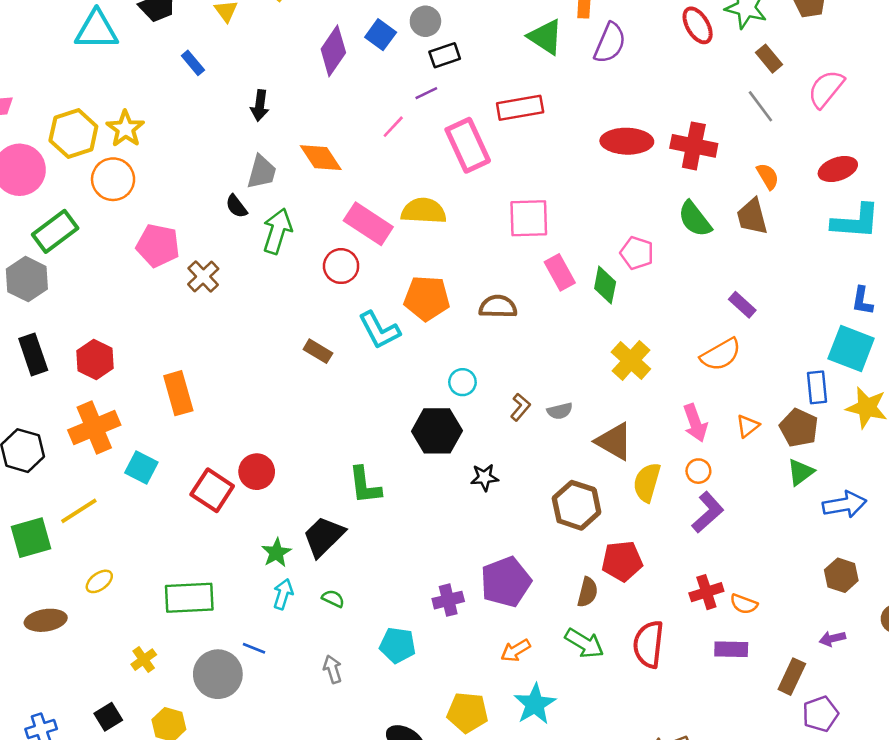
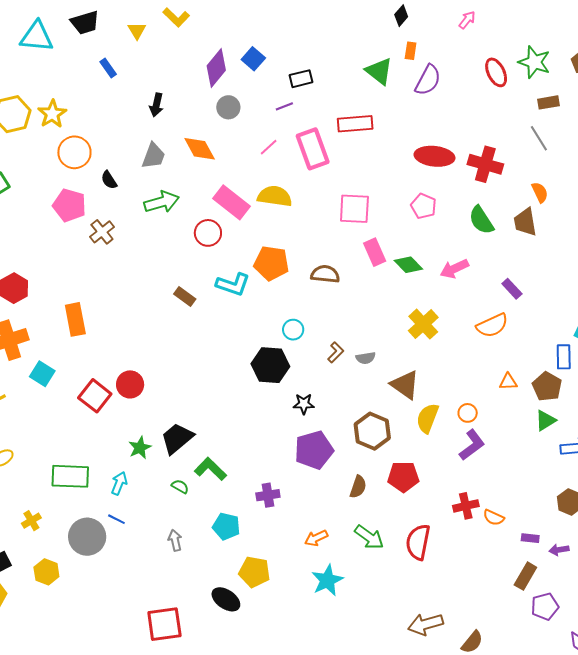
gray circle: (425, 21) -> (228, 107), moved
brown rectangle: (769, 59) -> (549, 102), turned -65
pink line: (393, 127) -> (269, 147), moved
orange circle: (113, 179) -> (74, 152), moved
black semicircle: (236, 206) -> (109, 180), moved
green arrow: (277, 231) -> (162, 202), turned 52
pink pentagon: (637, 253) -> (424, 206), moved
green diamond: (605, 285) -> (408, 265), turned -60
cyan L-shape: (379, 330) -> (233, 284), turned -48
pink arrow: (695, 423) -> (454, 269), moved, turned 80
orange triangle: (748, 426) -> (508, 382), turned 30
green L-shape: (365, 485) -> (210, 469), moved, turned 136
purple pentagon: (506, 582) -> (314, 450), moved
brown semicircle: (588, 592) -> (358, 487), moved
cyan arrow: (283, 594) -> (119, 483), moved
purple rectangle: (731, 649) -> (530, 538), moved, size x0.7
yellow pentagon: (467, 713) -> (254, 572), moved

